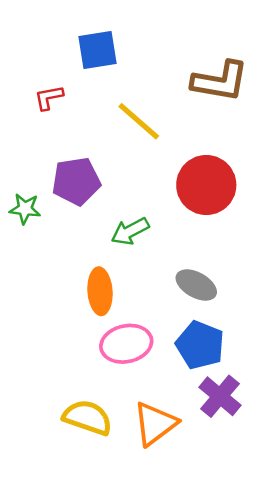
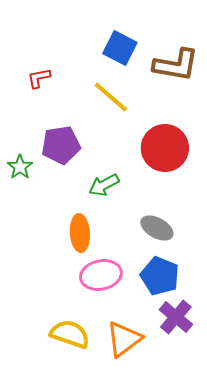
blue square: (98, 50) -> (120, 48), moved, turned 36
green star: (25, 209) -> (20, 167), turned 30

